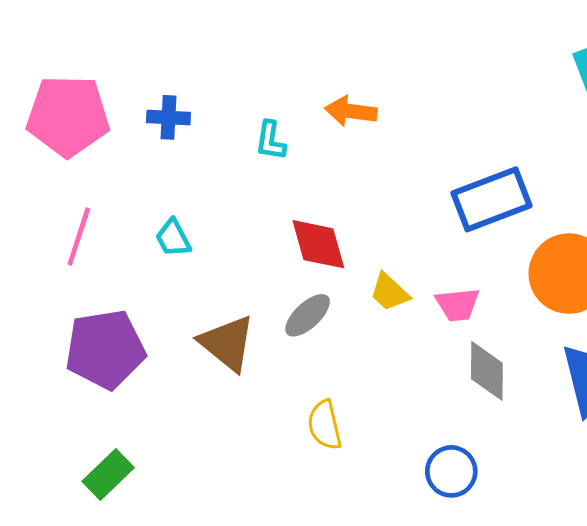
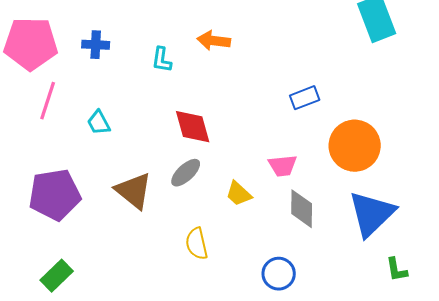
blue rectangle: (492, 199) -> (305, 98), size x0.6
pink line: (79, 236) -> (48, 101), moved
yellow trapezoid: (389, 292) -> (239, 194), moved

